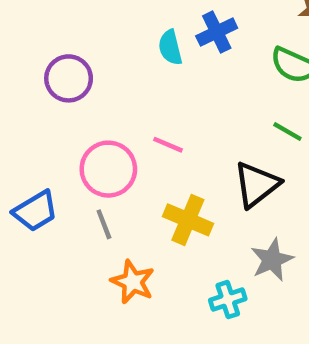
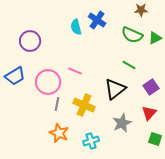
blue cross: (217, 32) -> (97, 20), turned -30
blue trapezoid: (35, 211) -> (15, 76), moved
gray line: (104, 224) -> (57, 104), moved, turned 32
cyan cross: (228, 300) -> (91, 141), moved

